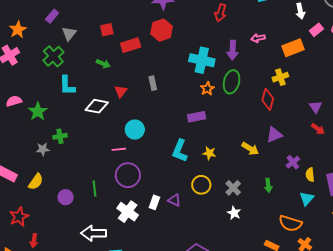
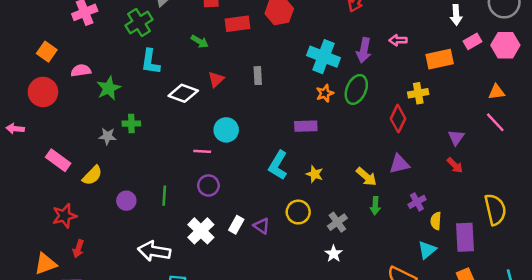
purple circle: (128, 175) -> (208, 185), size x0.7
green arrow: (268, 185) -> (375, 206), moved

